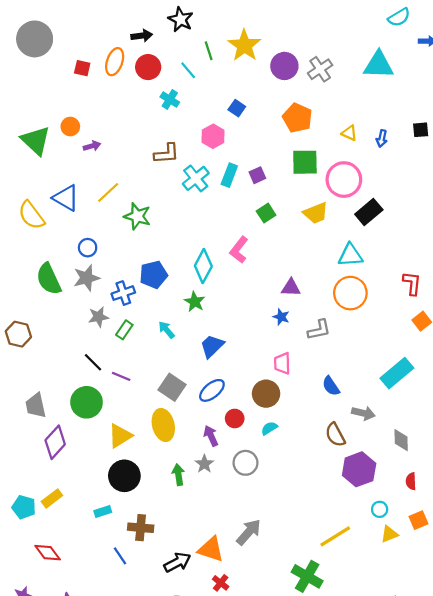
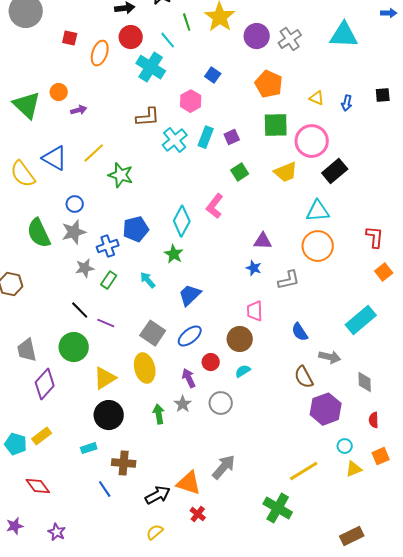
orange ellipse: (115, 62) -> (100, 53), moved
cyan cross: (170, 99) -> (151, 67), size x1.6

